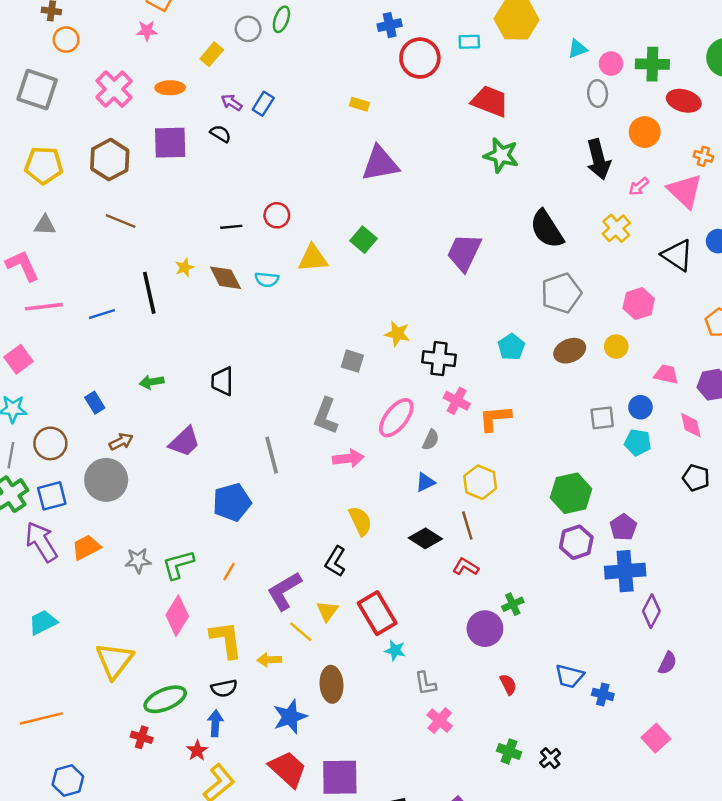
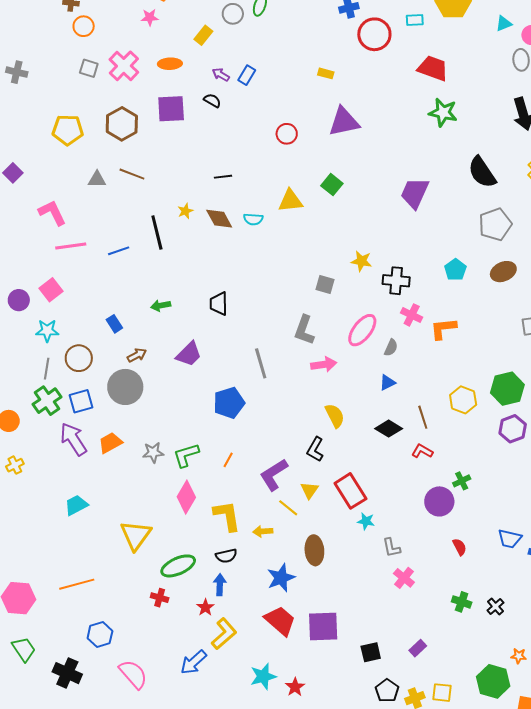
gray square: (37, 89) -> (89, 68), moved, size x0.6
red circle: (277, 215) -> (287, 134), moved
gray triangle: (45, 225) -> (97, 179), moved
yellow hexagon: (480, 482) -> (463, 400), moved

